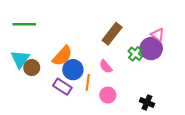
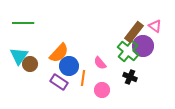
brown rectangle: (112, 34) -> (134, 32), moved
pink triangle: (158, 35) -> (155, 26), moved
green cross: (135, 54) -> (128, 51), size x1.5
black cross: (147, 102) -> (130, 77), moved

